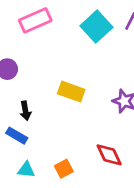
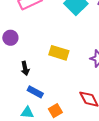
blue rectangle: (17, 136) -> (35, 92), moved

